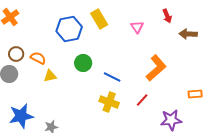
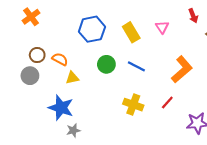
yellow rectangle: (99, 19) -> (131, 32), moved
blue line: (112, 77) -> (136, 66), moved
blue star: (21, 116) -> (61, 108), moved, turned 30

